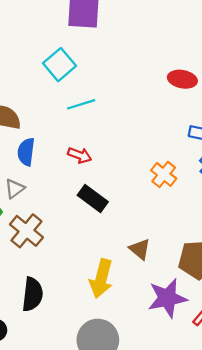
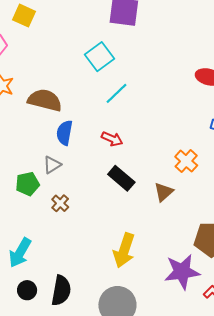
cyan line: (81, 104) -> (117, 93), turned -30
brown cross: (26, 231) -> (60, 203), size x0.6
brown triangle: (140, 249) -> (164, 192), moved, turned 35
black semicircle: (32, 294) -> (61, 290), moved

